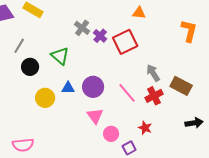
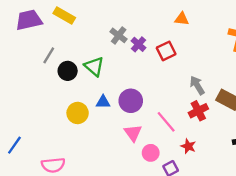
red square: (125, 42) -> (166, 51), size x0.7
black circle: (30, 67) -> (68, 71), moved
pink line: (127, 93) -> (166, 122), moved

